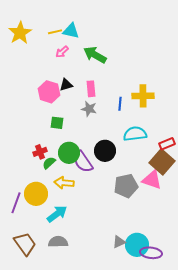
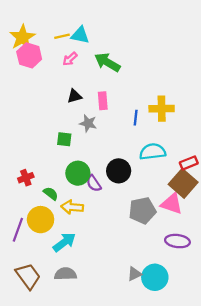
pink hexagon: (49, 92) -> (29, 55), moved
gray star: (89, 109) -> (88, 123), moved
red cross: (40, 152) -> (26, 178), moved
purple semicircle: (83, 162) -> (94, 183), size x0.7
green semicircle: (49, 163) -> (51, 194), moved, turned 80
purple ellipse: (151, 253) -> (177, 241), moved

